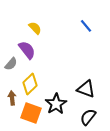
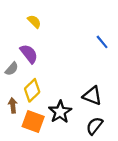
blue line: (86, 26) -> (102, 42), moved
yellow semicircle: (35, 28) -> (34, 22), moved

